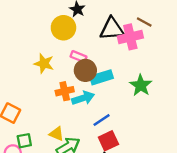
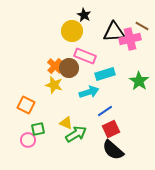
pink rectangle: (78, 57) -> (85, 56), size x1.5
yellow star: (44, 63) -> (54, 85), moved
brown circle: (85, 70) -> (69, 68), moved
orange cross: (65, 91) -> (55, 66), moved, turned -35

